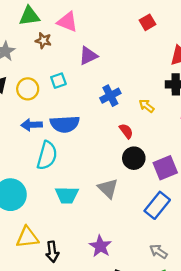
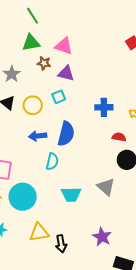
purple triangle: (88, 56) -> (66, 73), moved, turned 42
blue cross: (110, 96) -> (104, 107), turned 30
blue semicircle: (65, 124) -> (66, 134), turned -70
red semicircle: (126, 131) -> (119, 137), turned -40
cyan semicircle: (47, 155) -> (52, 161), size x0.7

